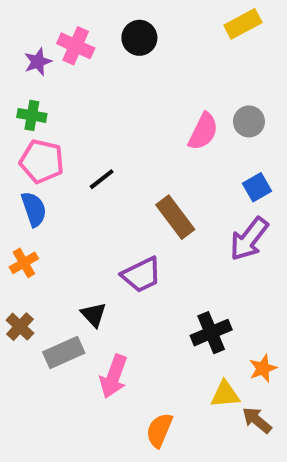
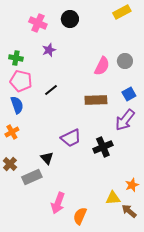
purple star: (38, 62) -> (49, 50), moved
brown rectangle: (175, 217) -> (96, 100), moved, turned -55
black cross: (211, 333) -> (103, 147), moved
pink arrow: (114, 376) -> (58, 203), moved

